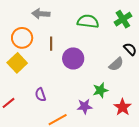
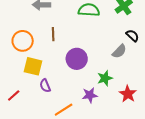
orange circle: (22, 38) -> (23, 41), moved
purple circle: (73, 58) -> (77, 59), moved
yellow square: (17, 63) -> (33, 66), moved, turned -30

